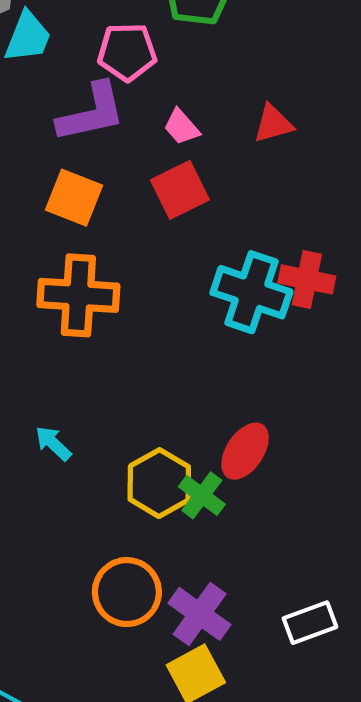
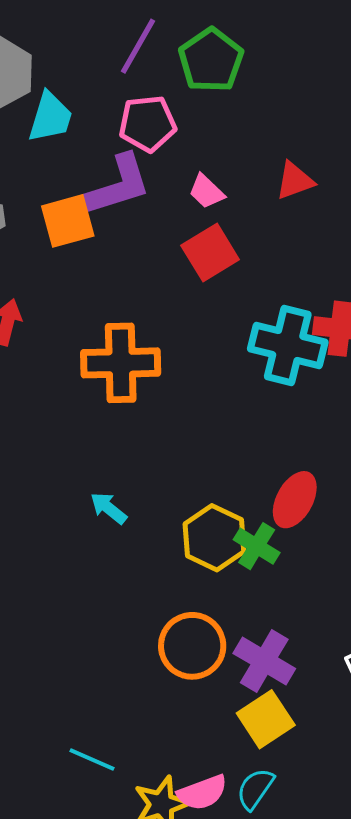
orange square: (74, 198) -> (68, 221), moved, turned -32

